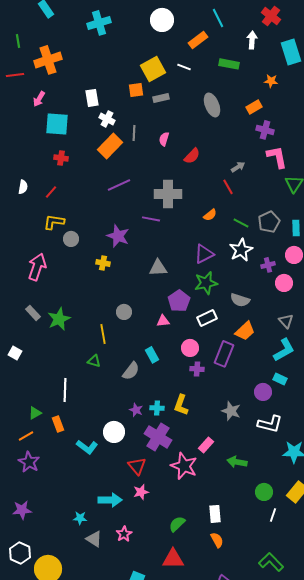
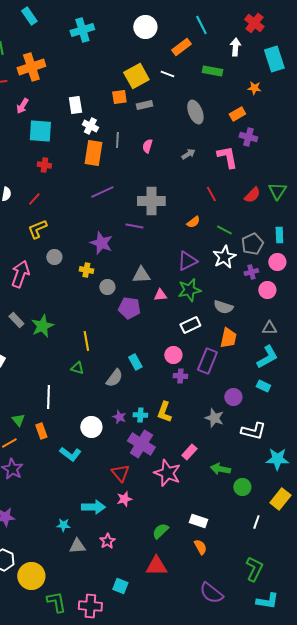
orange rectangle: (110, 146) -> (93, 153), turned -35
red semicircle: (192, 156) -> (252, 195), moved
pink L-shape: (277, 157) -> (227, 157), moved
gray arrow: (238, 167) -> (188, 154), moved
yellow L-shape: (54, 222) -> (37, 229), turned -30
gray pentagon: (269, 222) -> (252, 244), moved
gray circle: (71, 239) -> (54, 257), moved
purple pentagon: (179, 301) -> (129, 308), moved, turned -30
gray circle: (124, 312) -> (107, 287), moved
pink triangle: (163, 321) -> (160, 295), moved
gray triangle: (286, 321) -> (269, 328), turned -49
orange trapezoid: (245, 331) -> (228, 338), turned -35
purple circle: (263, 392) -> (233, 397), moved
green triangle: (35, 413) -> (18, 420), turned -40
white circle: (114, 432) -> (91, 427), moved
green circle: (264, 492) -> (242, 487), moved
white rectangle: (215, 514) -> (198, 521), turned -66
gray triangle: (94, 539) -> (77, 546), turned -36
green L-shape: (271, 562) -> (254, 569), turned 70

